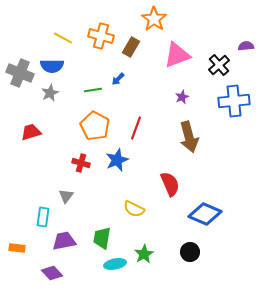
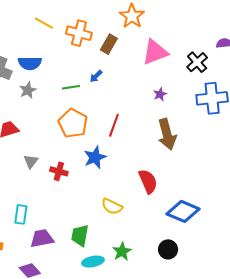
yellow line: (63, 38) -> (44, 23), moved
red cross: (81, 163) -> (59, 171), moved
gray triangle: (66, 196) -> (31, 161), moved

